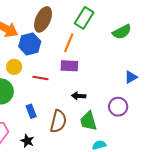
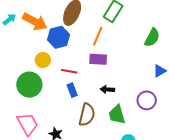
green semicircle: (122, 32) -> (152, 37), moved, turned -36
blue rectangle: (31, 111) -> (72, 90), moved

